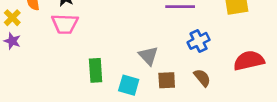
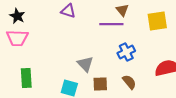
green rectangle: (96, 70) -> (26, 78), moved

